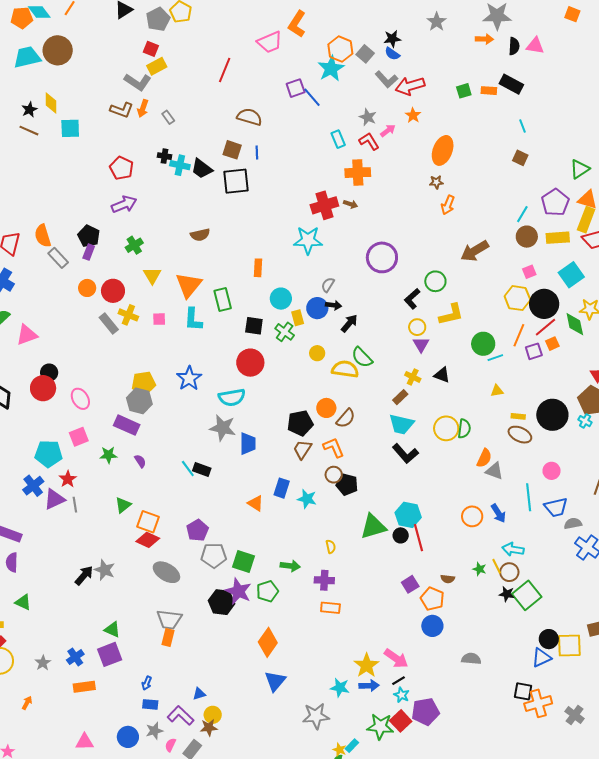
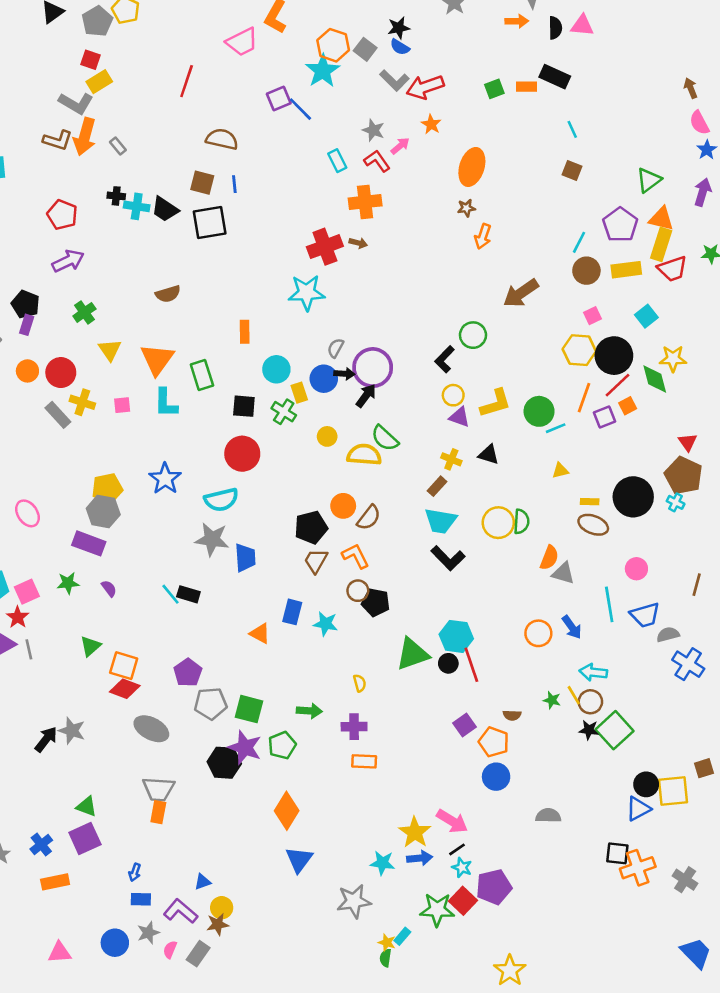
orange arrow: (143, 108) -> (85, 137), size x1.6
purple circle: (382, 257) -> (373, 368), moved
cyan square: (571, 275) -> (646, 316), size x0.7
yellow L-shape: (451, 314) -> (495, 403), moved
purple triangle: (421, 344) -> (459, 417), turned -36
pink square: (79, 437) -> (27, 592), moved

